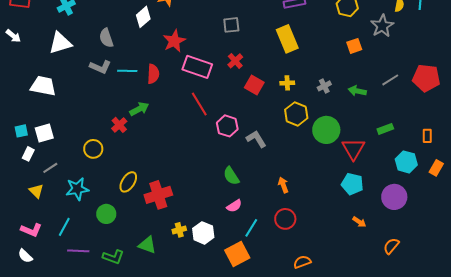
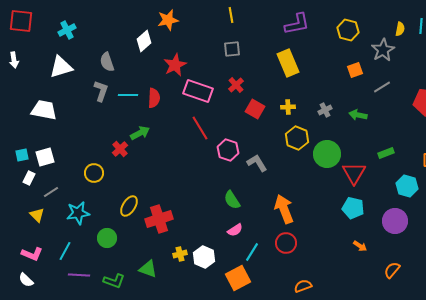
white arrow: (13, 36) -> (14, 60), turned 42
gray L-shape: (100, 67) -> (101, 91), turned -95
gray line: (390, 80) -> (382, 87), moved
orange arrow: (283, 185) -> (284, 209), size x1.8

